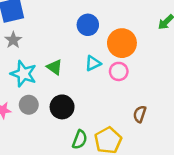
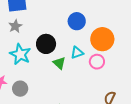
green triangle: (55, 67) -> (59, 63), moved
gray circle: (29, 105) -> (20, 89), moved
black circle: (62, 107) -> (46, 44), moved

